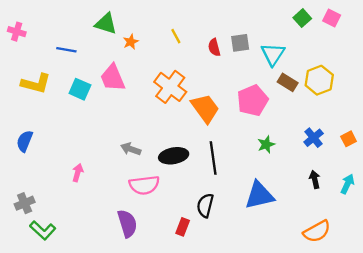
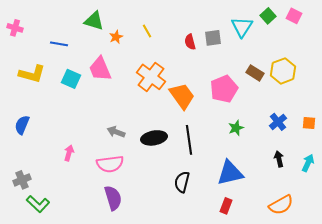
yellow line: (176, 36) -> (147, 31), moved
cyan triangle: (273, 54) -> (242, 27), moved
orange square: (349, 139) -> (309, 123), turned 32
pink semicircle: (144, 185) -> (110, 164), moved
red rectangle: (183, 227) -> (226, 206), moved

